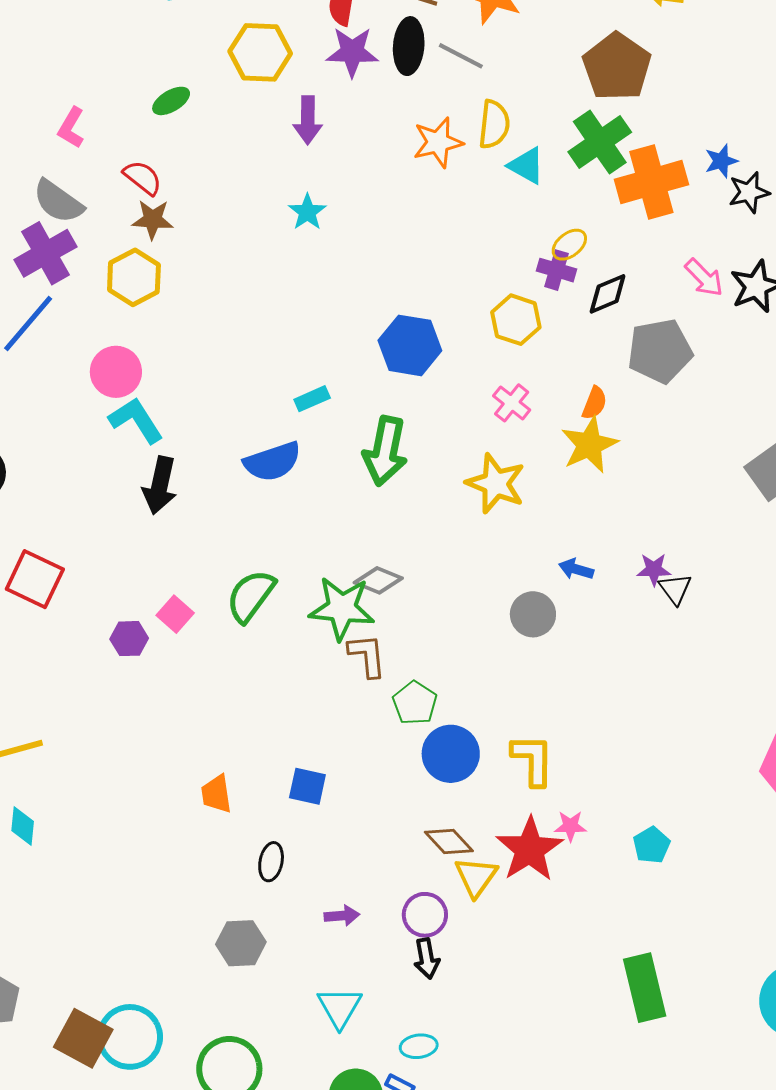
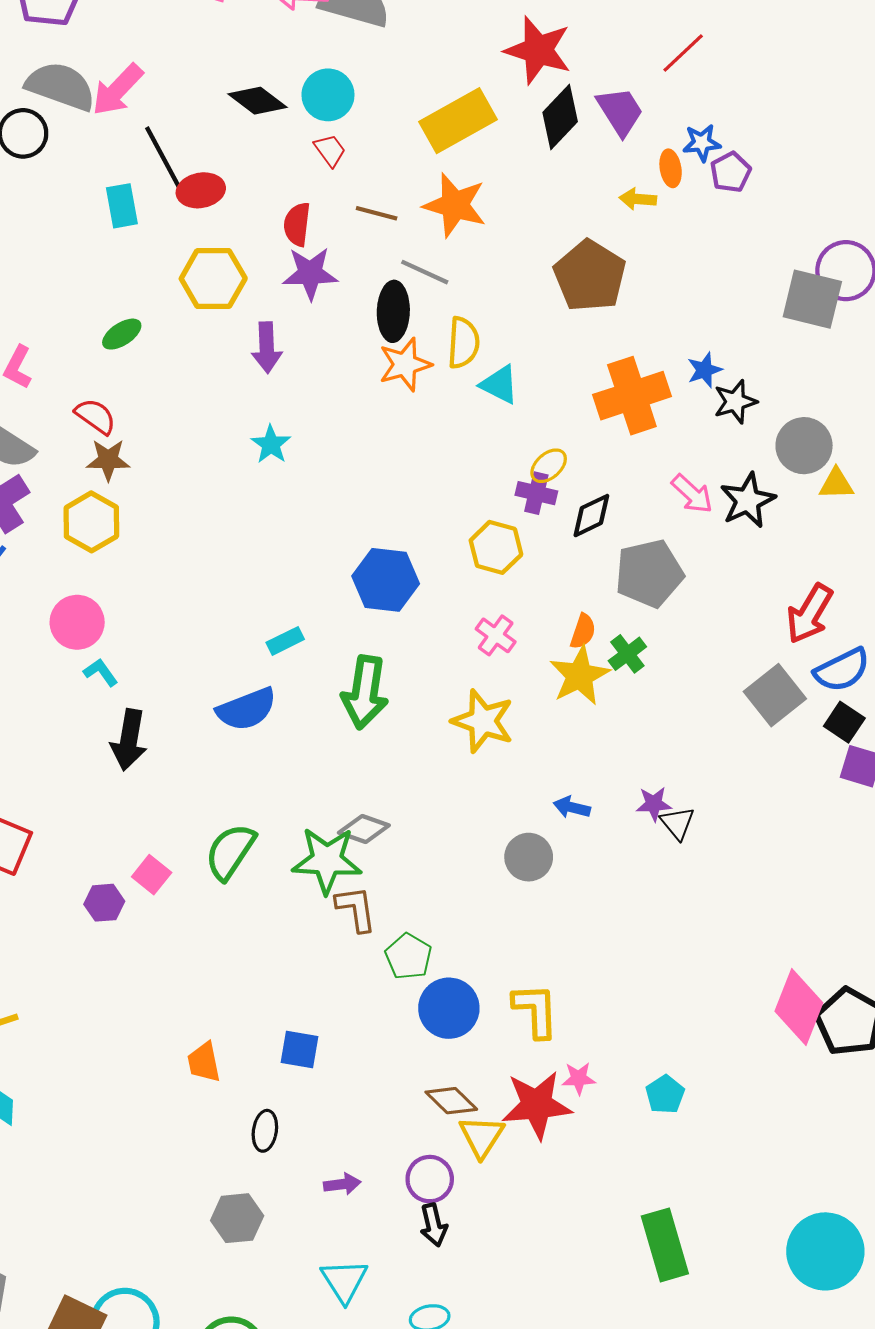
black ellipse: (409, 46) -> (393, 311), moved
green cross: (600, 142) -> (627, 654), moved, size x0.6
cyan L-shape: (136, 420) -> (101, 672), size x0.6
red star: (530, 849) -> (537, 1105), turned 30

